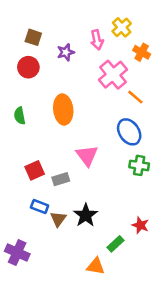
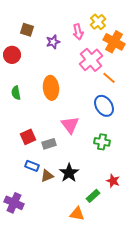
orange cross: (142, 52) -> (114, 42), size x1.5
red circle: (28, 67) -> (12, 55), moved
green cross: (139, 165) -> (102, 142), moved
brown triangle: (58, 219) -> (47, 176), turned 32

